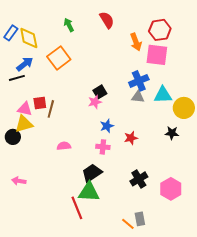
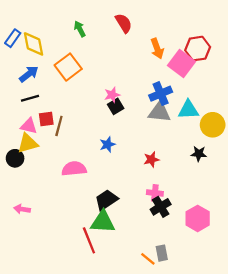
red hexagon: (160, 30) -> (198, 49), moved
pink square: (157, 55) -> (181, 64), turned 30
black line: (17, 78) -> (30, 98), moved
gray triangle: (138, 97) -> (159, 112), size x1.5
pink star: (95, 102) -> (112, 95), moved
blue star: (107, 126) -> (107, 144), moved
pink semicircle: (64, 146) -> (74, 169), size x1.5
pink cross: (103, 147) -> (155, 193), moved

